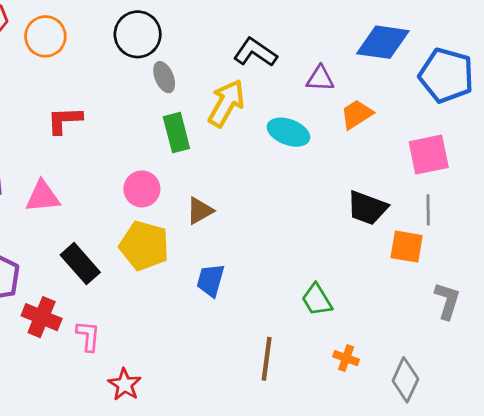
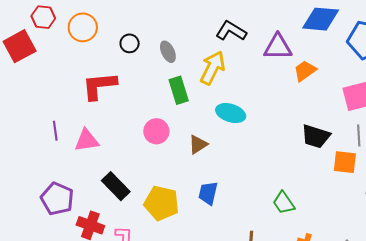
black circle: (138, 34) -> (130, 43), moved, size x0.6
purple triangle: (320, 78) -> (278, 47), size x1.4
red L-shape: (65, 120) -> (99, 86), size x1.4
cyan ellipse: (288, 132) -> (231, 113), moved
yellow pentagon: (144, 246) -> (162, 203), moved

